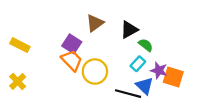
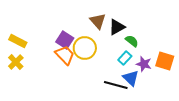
brown triangle: (95, 23) -> (98, 21), moved, turned -36
yellow circle: (95, 71) -> (85, 48), moved
orange square: (173, 77) -> (165, 61), moved
yellow cross: (18, 81) -> (16, 62), moved

